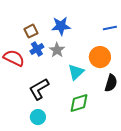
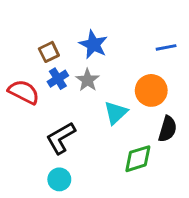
blue star: (61, 26) -> (93, 44), turned 30
green diamond: (79, 103) -> (138, 159), moved

